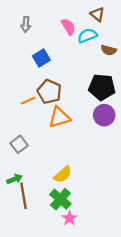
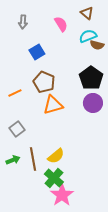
cyan semicircle: (87, 36) -> (88, 36), moved
black pentagon: (102, 87) -> (91, 78), turned 30
orange line: (28, 101) -> (15, 93), moved
brown line: (24, 196) -> (33, 159), moved
pink star: (69, 218) -> (62, 195), size x1.6

